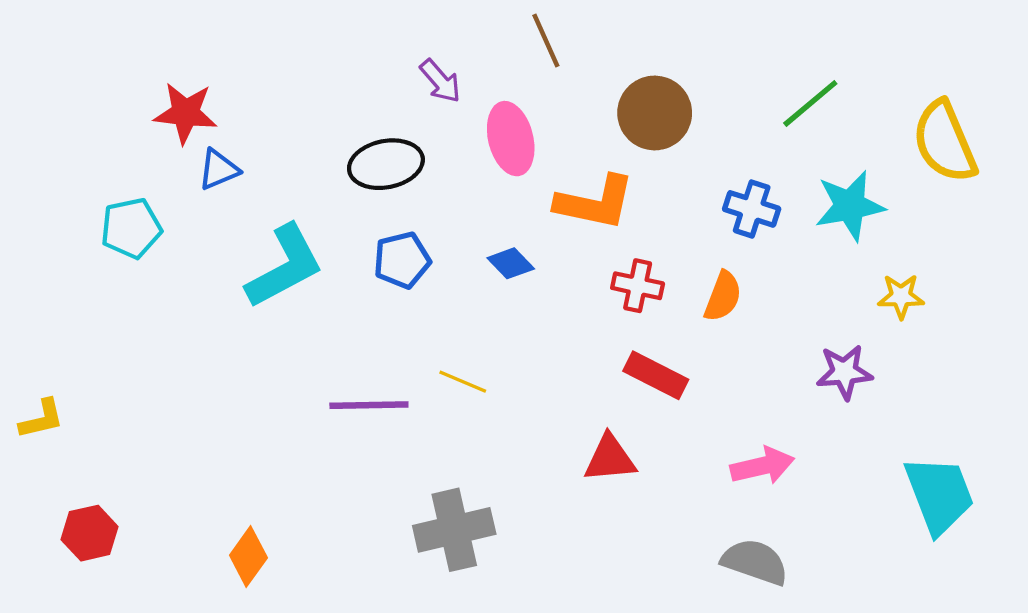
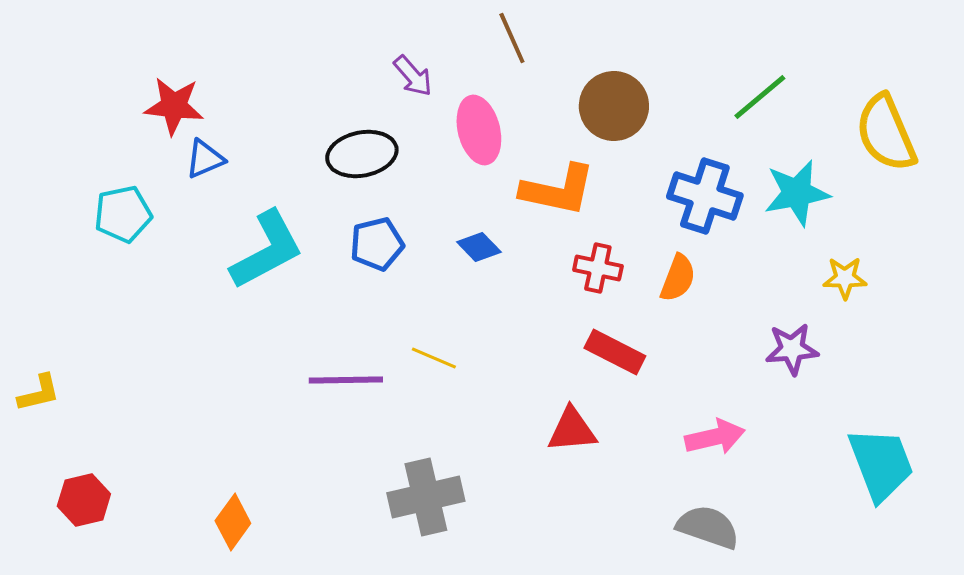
blue cross: (752, 209) -> (705, 196), size x1.4

